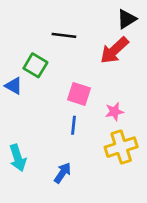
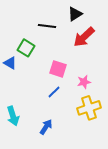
black triangle: (127, 19) -> (75, 14), moved
blue line: (74, 125) -> (54, 92), turned 40

